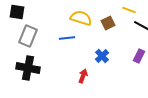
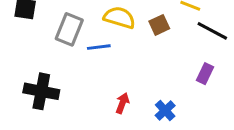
gray rectangle: (28, 36) -> (69, 29), moved
blue cross: (102, 56) -> (165, 110), moved

